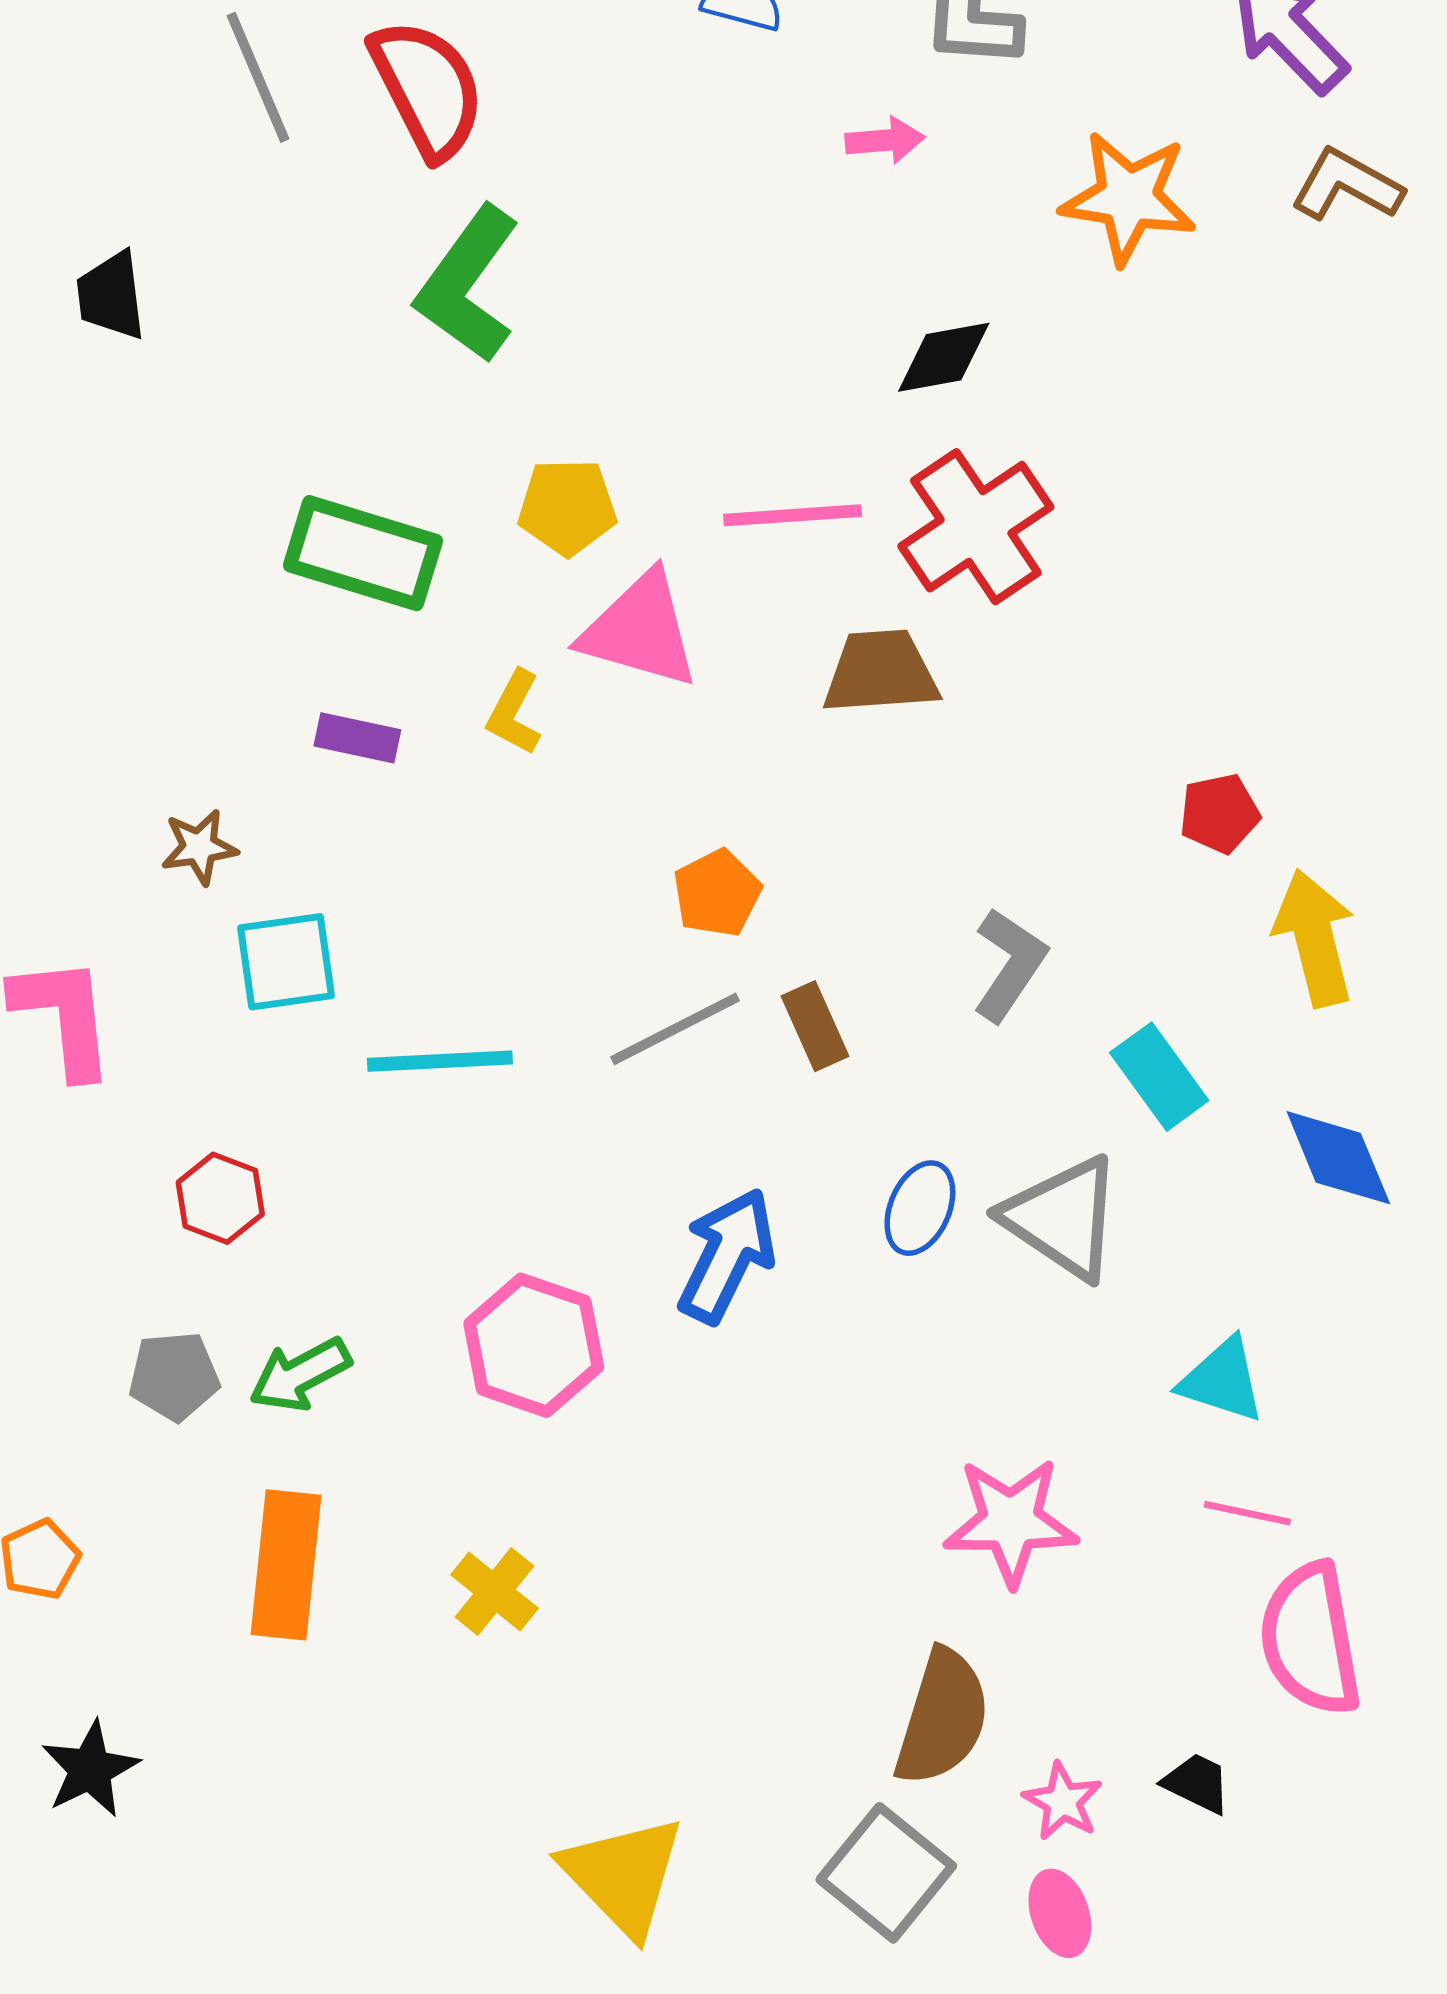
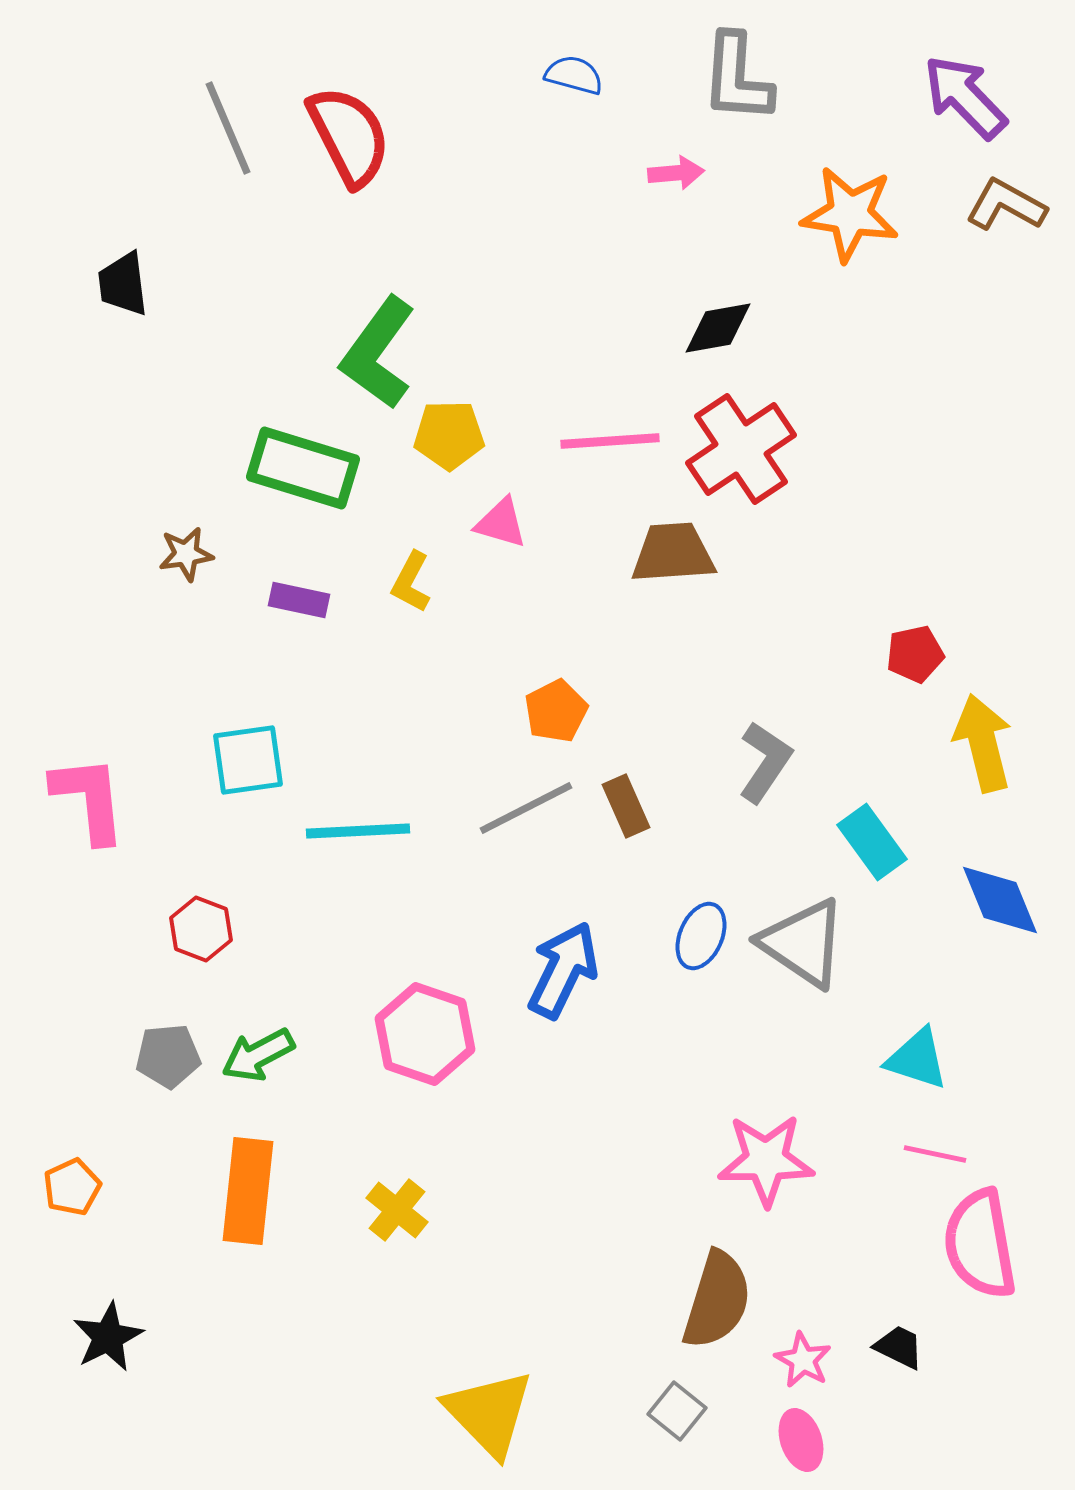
green L-shape: (468, 284) -> (378, 353), moved
pink triangle: (640, 630) -> (501, 523), size x0.6
brown star: (199, 847) -> (186, 554), moved
gray square: (886, 1873) -> (677, 1411), size x0.6

